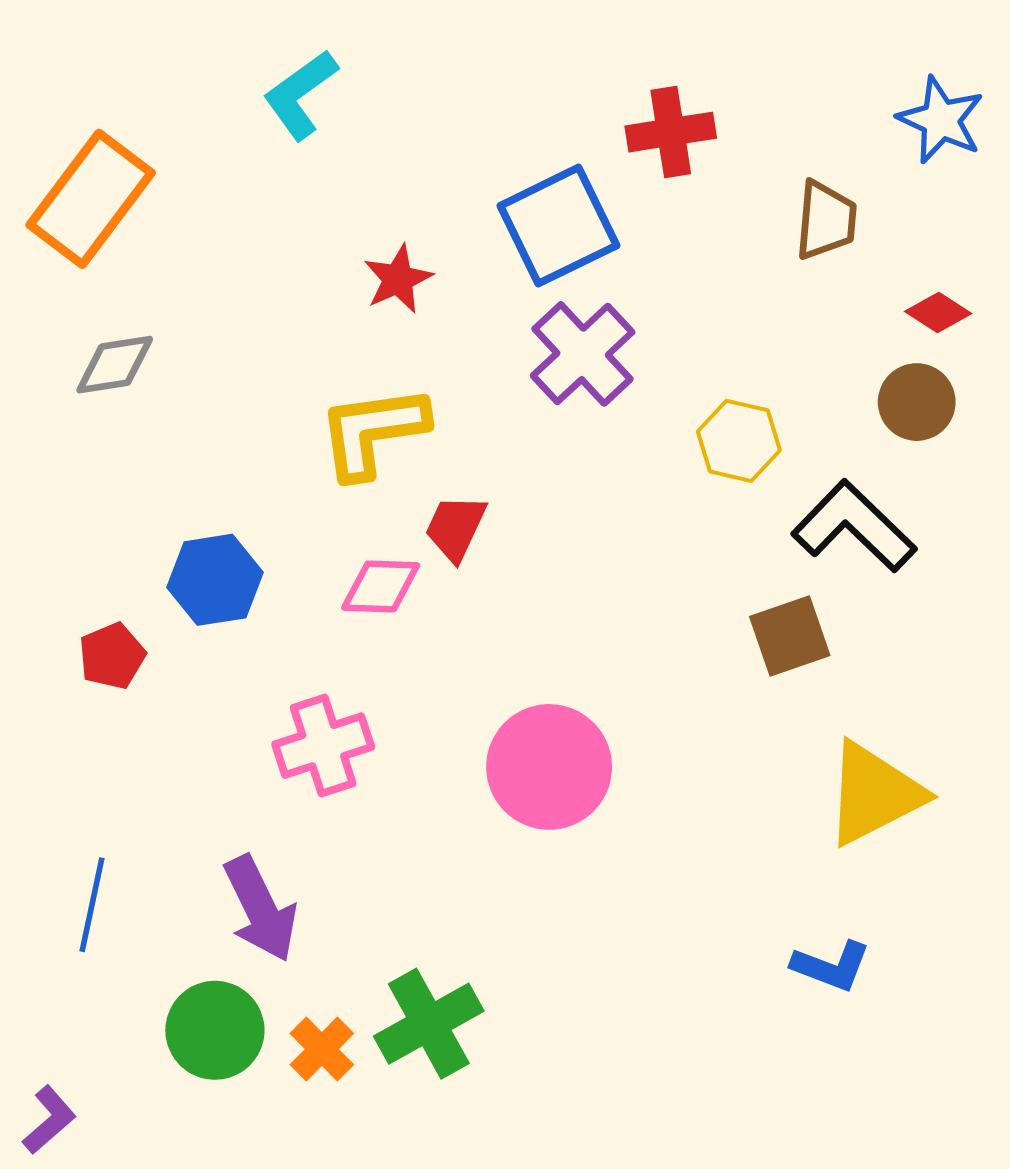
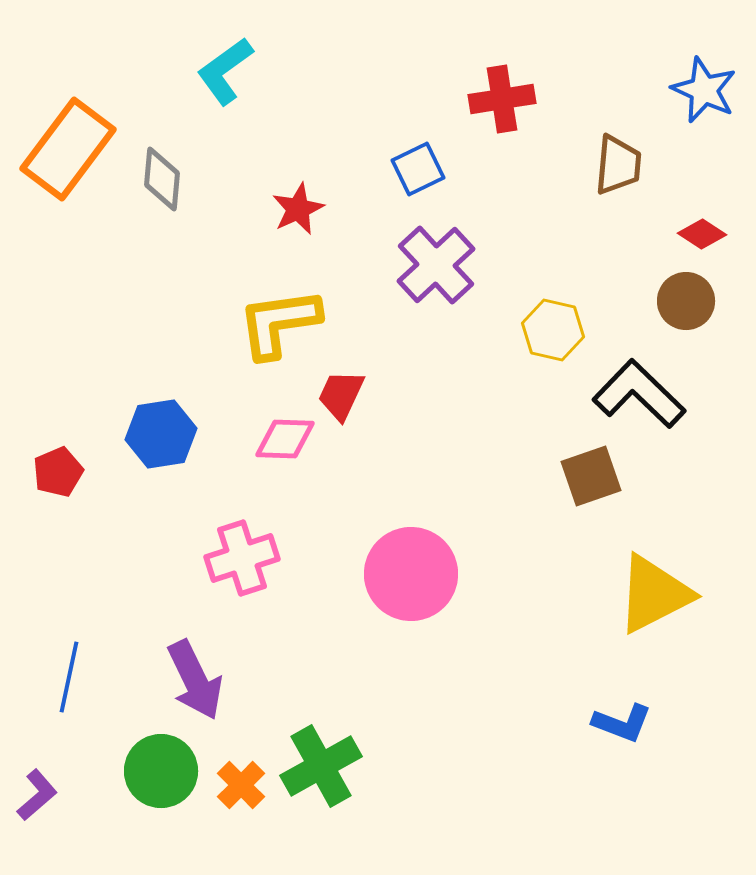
blue square: (558, 226) -> (418, 169), size x0.6
gray diamond: (115, 365) -> (162, 179), moved, turned -76
red pentagon: (112, 656) -> (58, 472), moved
purple L-shape: (49, 1120) -> (37, 795), moved

